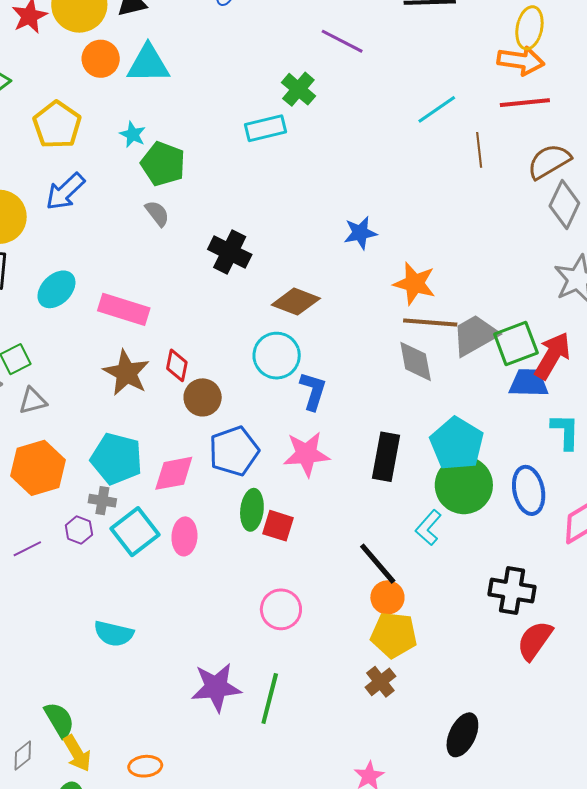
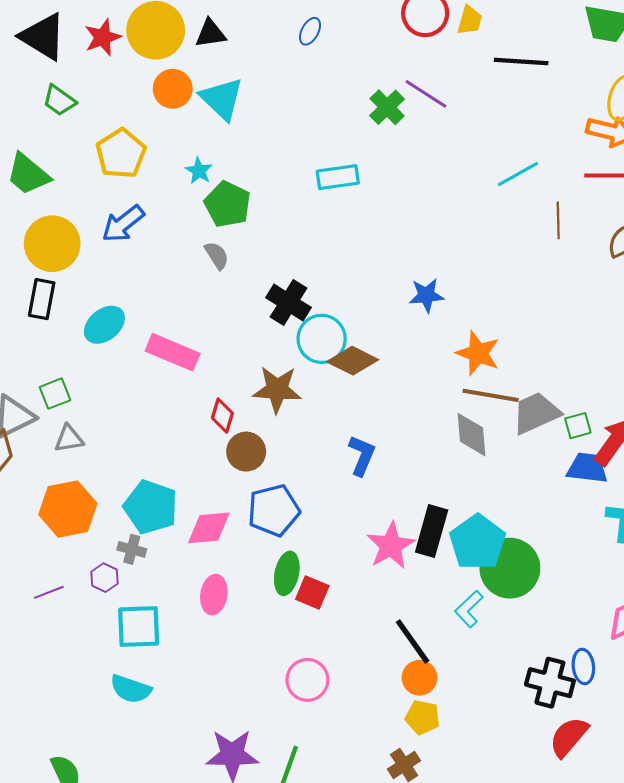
cyan triangle: (148, 64) -> (222, 99), turned 39
green cross: (298, 89) -> (387, 107), moved
green square: (516, 343) -> (578, 426), size x0.6
cyan circle: (277, 356) -> (322, 339), moved
brown star: (126, 373) -> (277, 389), moved, turned -30
cyan pentagon: (457, 444) -> (478, 542), moved
pink star: (306, 454) -> (391, 546), moved, turned -30
blue ellipse: (529, 490) -> (583, 666), moved, size x0.7
cyan square: (135, 532) -> (139, 626), moved, turned 30
yellow pentagon: (394, 635) -> (422, 717), size x0.7

